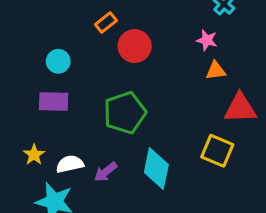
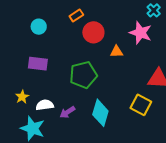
pink star: (207, 40) -> (141, 33), size x1.6
cyan circle: (58, 61) -> (39, 27), moved
orange triangle: (216, 71) -> (117, 52), moved

